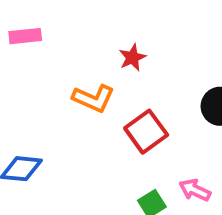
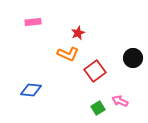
red star: (132, 58) -> (78, 33), moved

